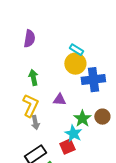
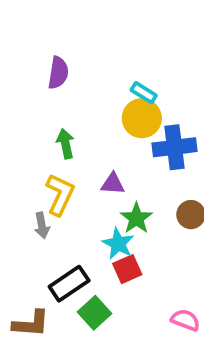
green star: (82, 119) -> (136, 218), moved
gray arrow: (35, 123) -> (42, 225), moved
cyan star: (73, 134) -> (118, 244), moved

